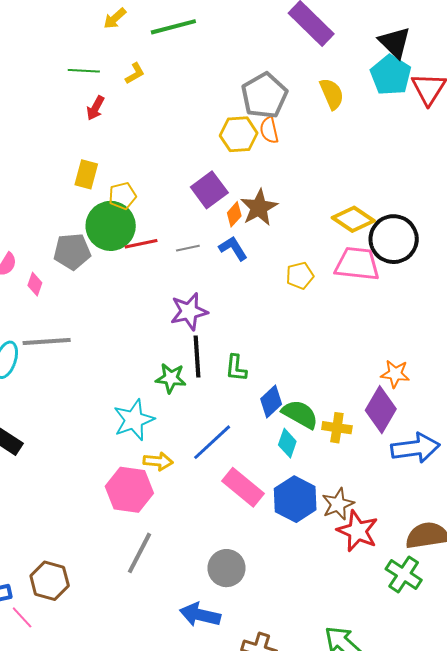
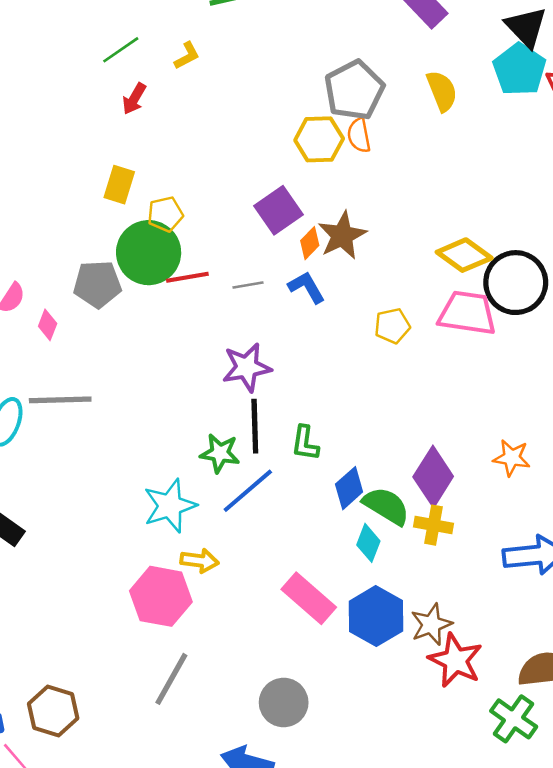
green line: (84, 71) -> (121, 50), turned -40
purple diamond: (381, 410) -> (433, 477), moved
blue line: (212, 442) -> (248, 491), moved

